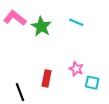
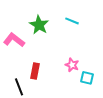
pink L-shape: (15, 18) -> (14, 40), moved
red rectangle: (47, 78) -> (35, 71), moved

